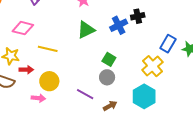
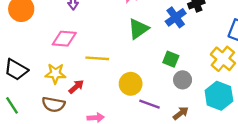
red arrow: (26, 70) -> (76, 87), turned -32
gray circle: (107, 77) -> (183, 80), moved
yellow circle: (49, 81) -> (131, 84), moved

